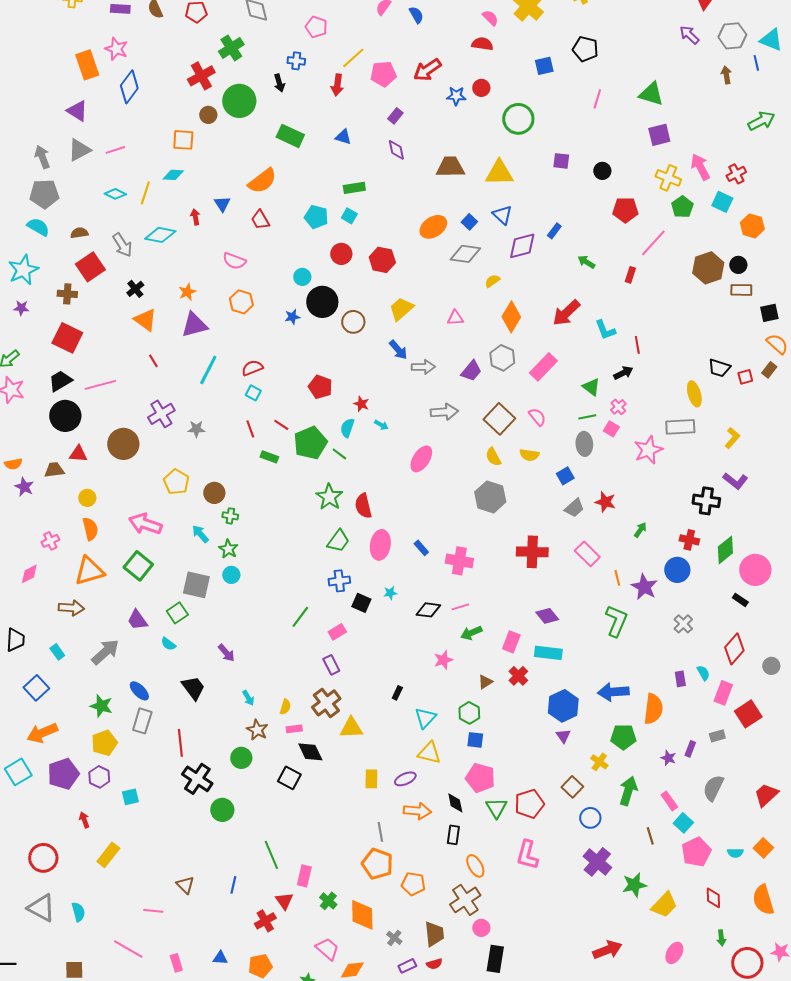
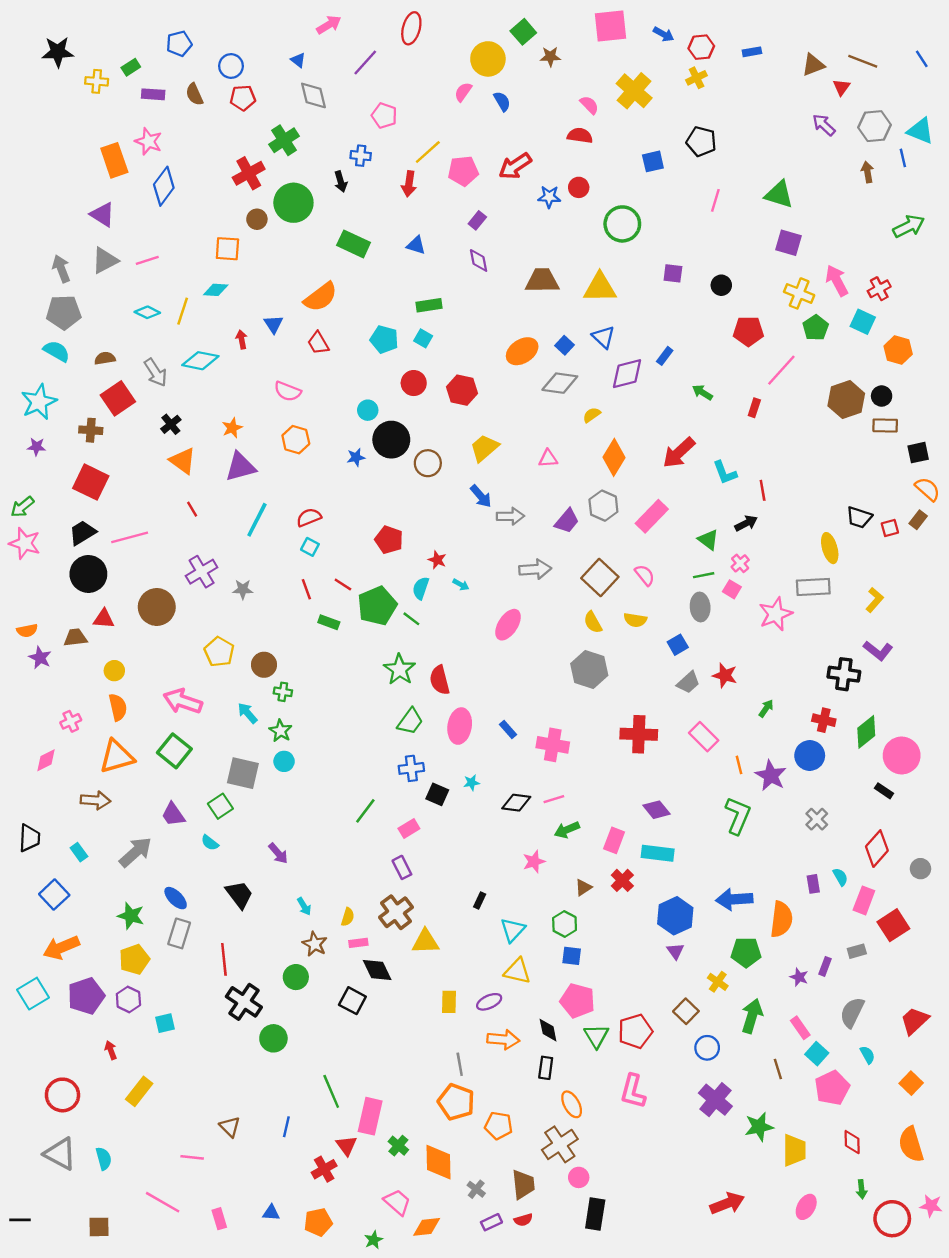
purple square: (659, 135) -> (788, 243), turned 30
cyan semicircle: (735, 853) -> (867, 1055), moved, turned -119
pink rectangle: (304, 876) -> (370, 1116), size x1.4
yellow trapezoid: (664, 905) -> (794, 1150), turned -44

